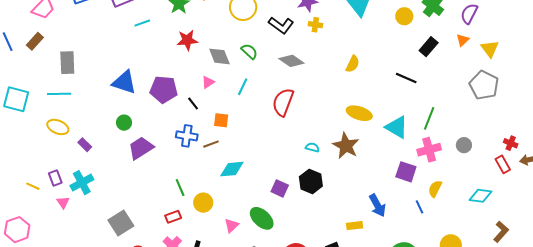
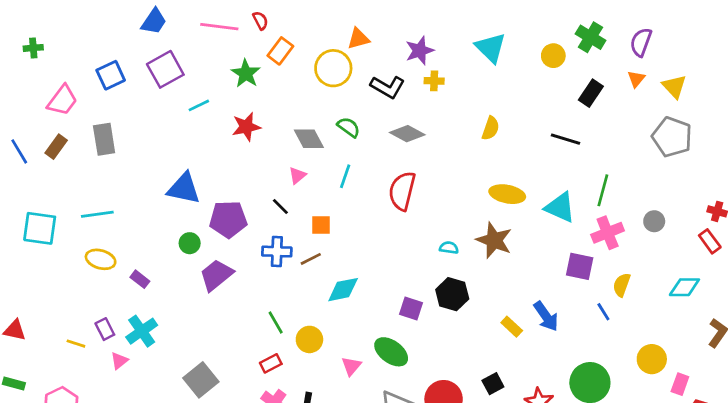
red star: (187, 40) -> (246, 127), moved
gray rectangle: (67, 63) -> (104, 139), moved
purple pentagon: (164, 89) -> (228, 219), moved
pink triangle: (63, 202) -> (119, 361), turned 32
yellow rectangle: (355, 226) -> (512, 327), moved, turned 56

